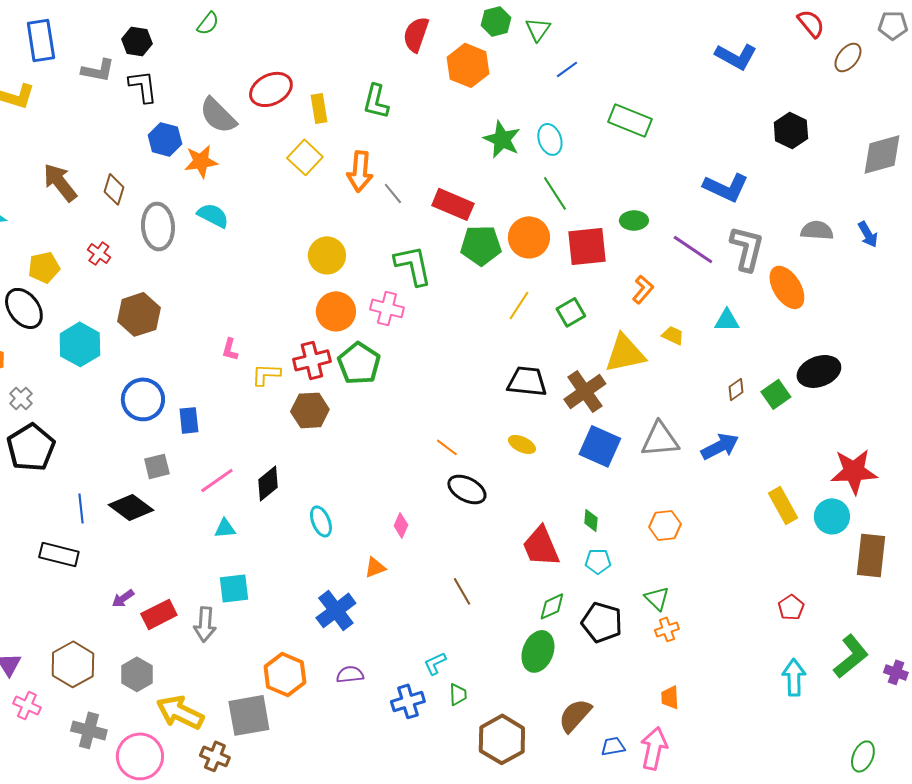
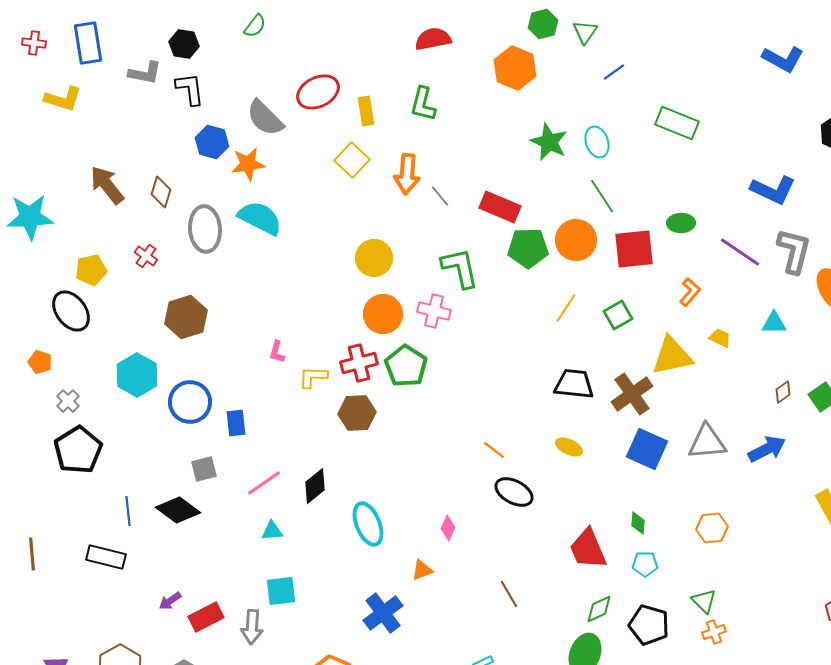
red semicircle: (416, 34) -> (433, 39), moved, turned 60
cyan semicircle: (213, 215) -> (260, 218), size x1.4
cyan hexagon: (80, 344) -> (137, 375), moved
cyan ellipse: (321, 521) -> (368, 524), size x1.4

